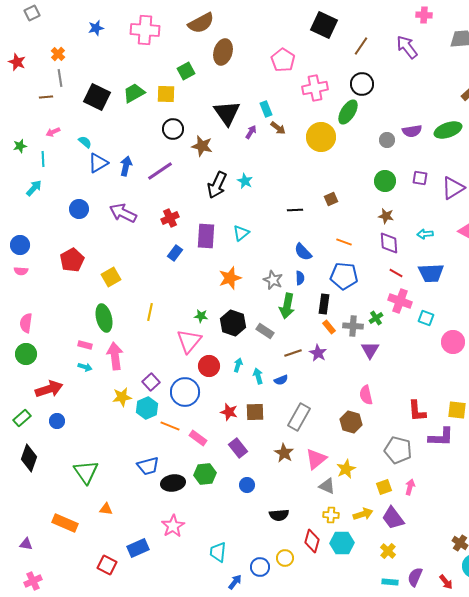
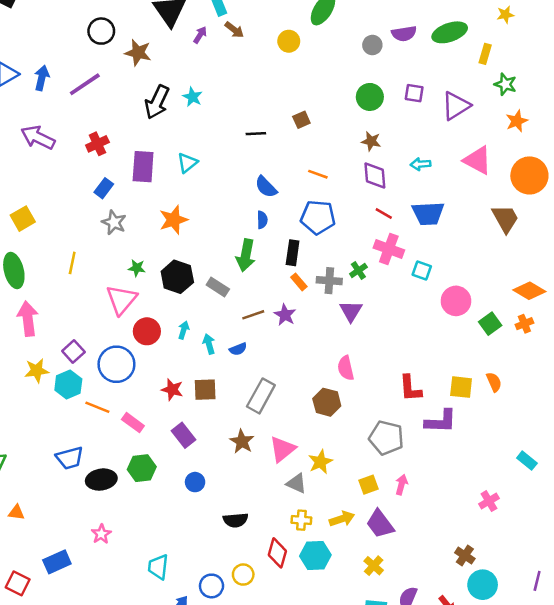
yellow circle: (321, 137) -> (289, 41), size x0.6
gray star: (273, 280) -> (114, 222), moved
pink star: (173, 526) -> (101, 534), size x0.7

